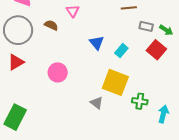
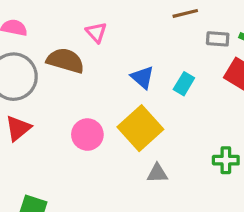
brown semicircle: (51, 25) -> (65, 61), size x1.6
yellow square: (115, 82) -> (140, 128), moved, turned 36
gray triangle: (97, 103) -> (157, 173), turned -32

